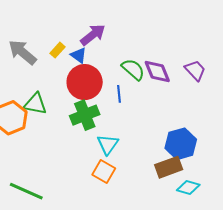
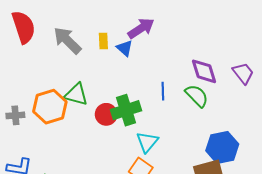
yellow rectangle: (57, 50) -> (103, 41), turned -49
green semicircle: (133, 69) -> (197, 96), moved
red circle: (85, 82) -> (106, 114), moved, size x0.6

